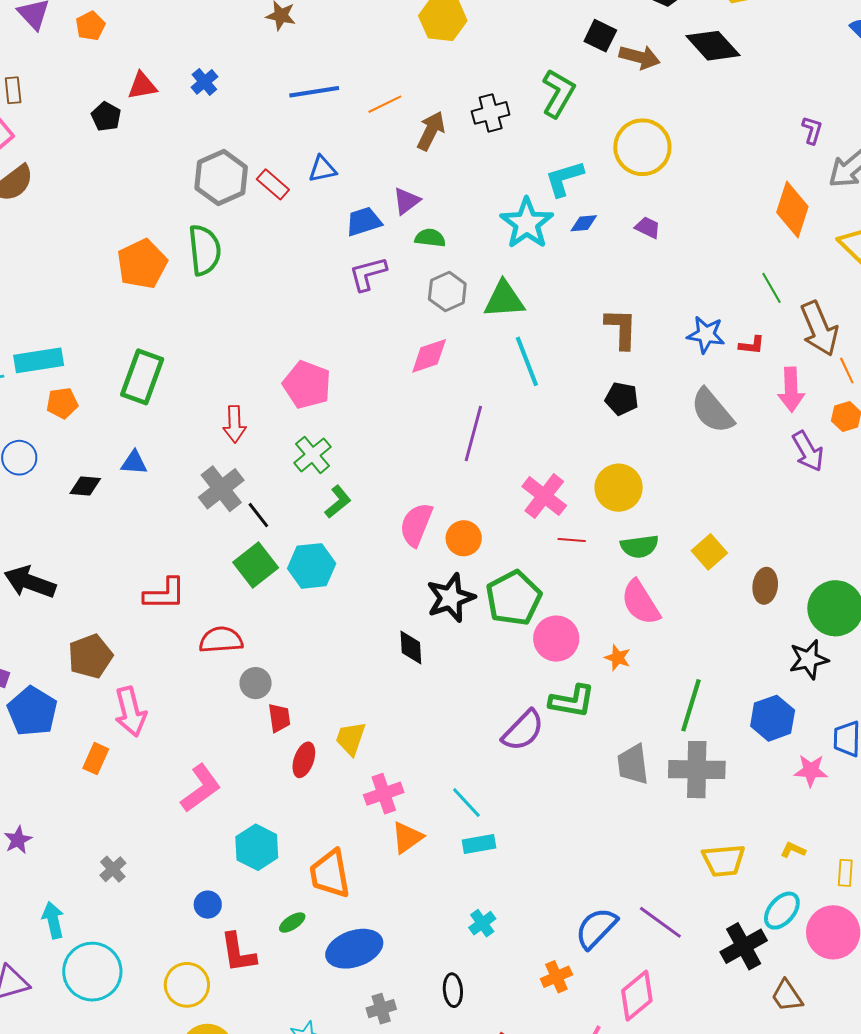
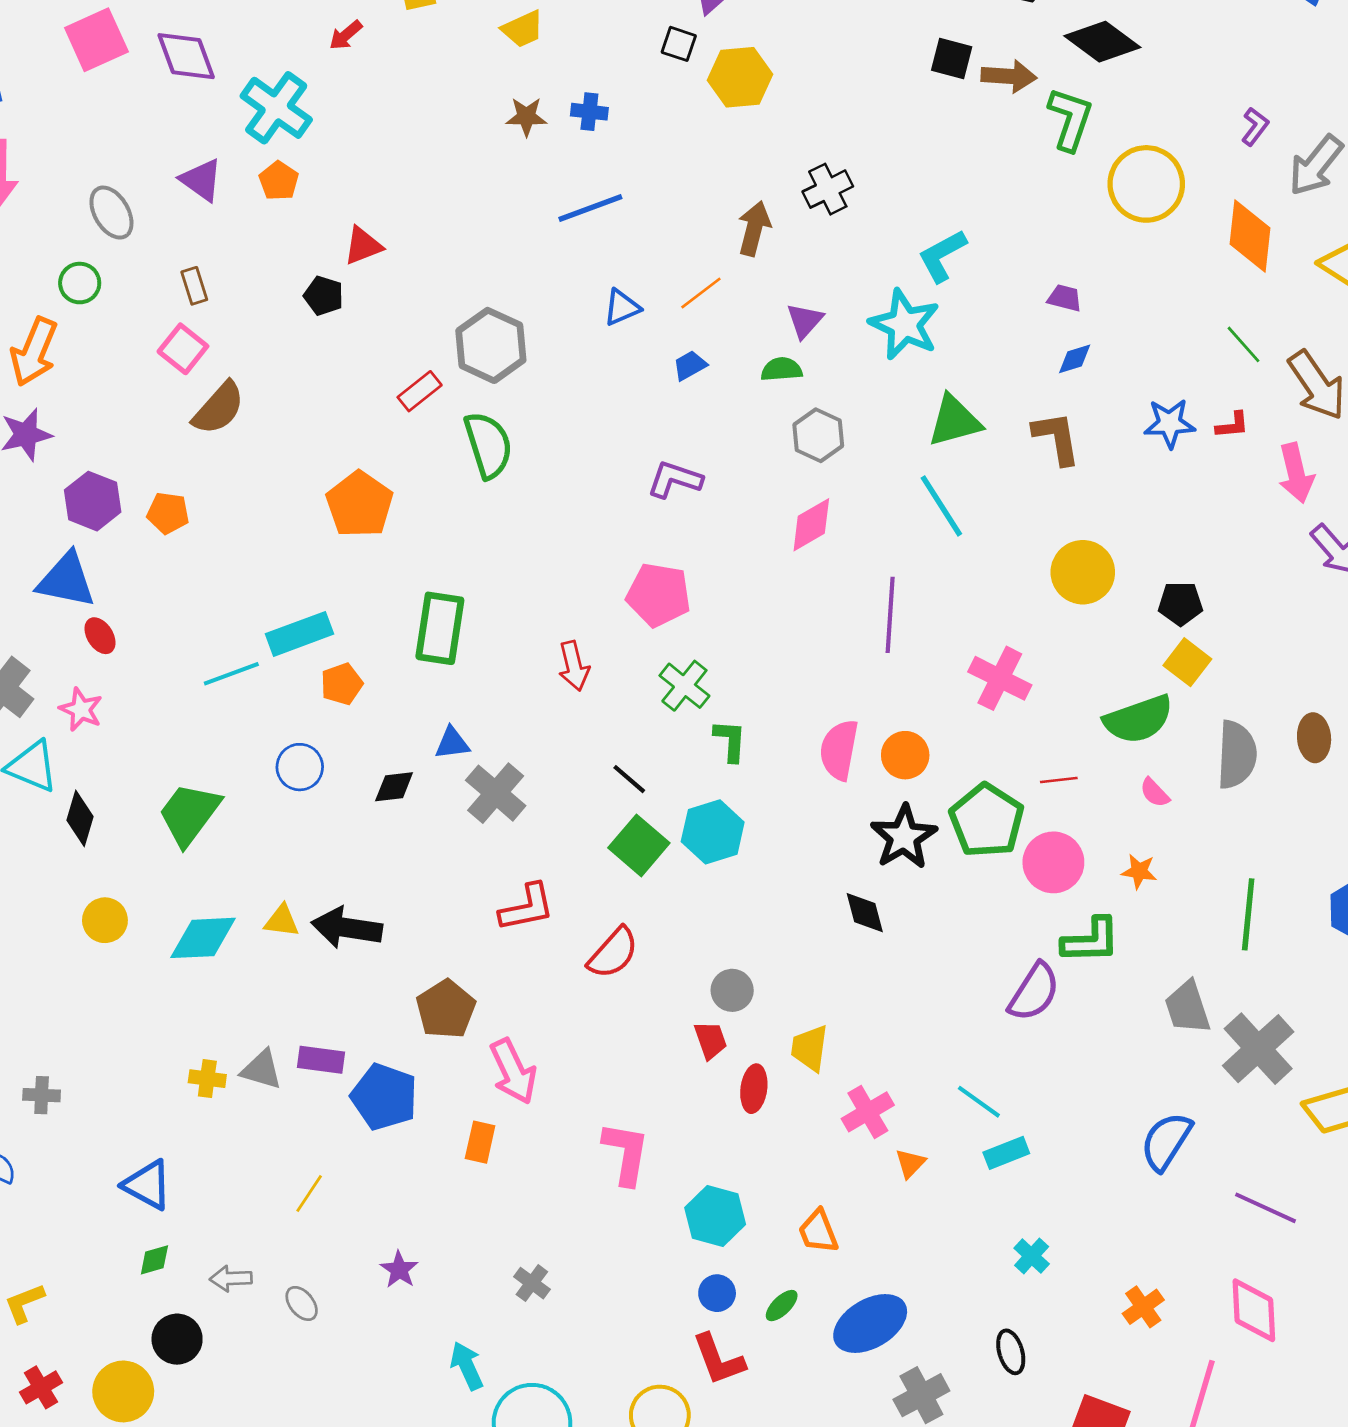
blue cross: (204, 82) -> (589, 112), moved, turned -32
green L-shape: (558, 93) -> (1070, 119), moved
orange line: (385, 104) -> (701, 293), moved
purple L-shape: (812, 130) -> (1255, 127), turned 32
yellow circle: (642, 147) -> (1146, 184), moved
red rectangle: (273, 184) -> (420, 391), moved, turned -68
purple triangle: (406, 201) -> (805, 321), moved
blue trapezoid: (364, 222) -> (690, 365), size x0.7
blue diamond: (584, 223) -> (1075, 359), moved
orange pentagon: (142, 264) -> (360, 504), moved
purple L-shape: (368, 274) -> (675, 479), moved, turned 45
green triangle: (504, 300) -> (954, 421), moved
black pentagon: (622, 399) -> (1180, 604), moved
gray semicircle: (712, 411) -> (1237, 755), moved, turned -126
yellow circle: (619, 488) -> (1083, 572), moved
gray cross: (221, 489) -> (496, 793), moved
green L-shape: (338, 502) -> (730, 741), turned -36
red line: (572, 540) -> (1059, 780), moved
green semicircle: (640, 546) -> (1138, 719), size x1.4
yellow square: (709, 552) -> (1187, 662), moved
pink semicircle: (641, 602) -> (1155, 793), size x0.5
red semicircle: (221, 640) -> (613, 953), turned 147
gray circle: (256, 683) -> (732, 990), moved
gray cross: (697, 770) -> (1258, 1049), moved, turned -32
pink L-shape: (201, 788) -> (626, 1153), turned -33
orange triangle: (407, 837) -> (910, 1163), size x0.7
orange trapezoid: (330, 874) -> (818, 1232), size x0.7
blue circle: (208, 905) -> (717, 1293), moved
blue semicircle: (596, 928) -> (1166, 1141), moved
pink diamond: (637, 996) -> (1254, 1310), turned -42
gray cross: (381, 1009) -> (921, 1395), size x1.4

